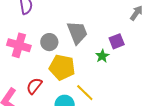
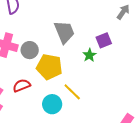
gray circle: (49, 42) -> (30, 50), moved
red semicircle: (34, 86) -> (22, 86), turned 30

